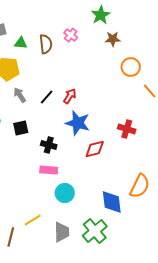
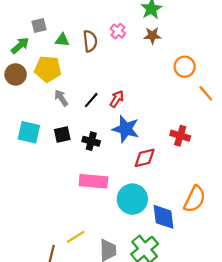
brown star: (113, 39) -> (152, 36), moved
black cross: (49, 145) -> (91, 141), moved
pink rectangle: (49, 170) -> (93, 181), size x1.4
cyan circle: (65, 193) -> (132, 199), moved, size x1.4

